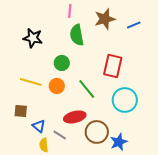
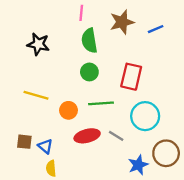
green circle: (62, 63) -> (89, 72), moved
orange circle: (57, 86) -> (68, 110), moved
green line: (87, 89) -> (101, 103), turned -55
brown square: (21, 111) -> (24, 142), moved
brown circle: (97, 132) -> (166, 153), moved
gray line: (60, 135) -> (116, 136), moved

